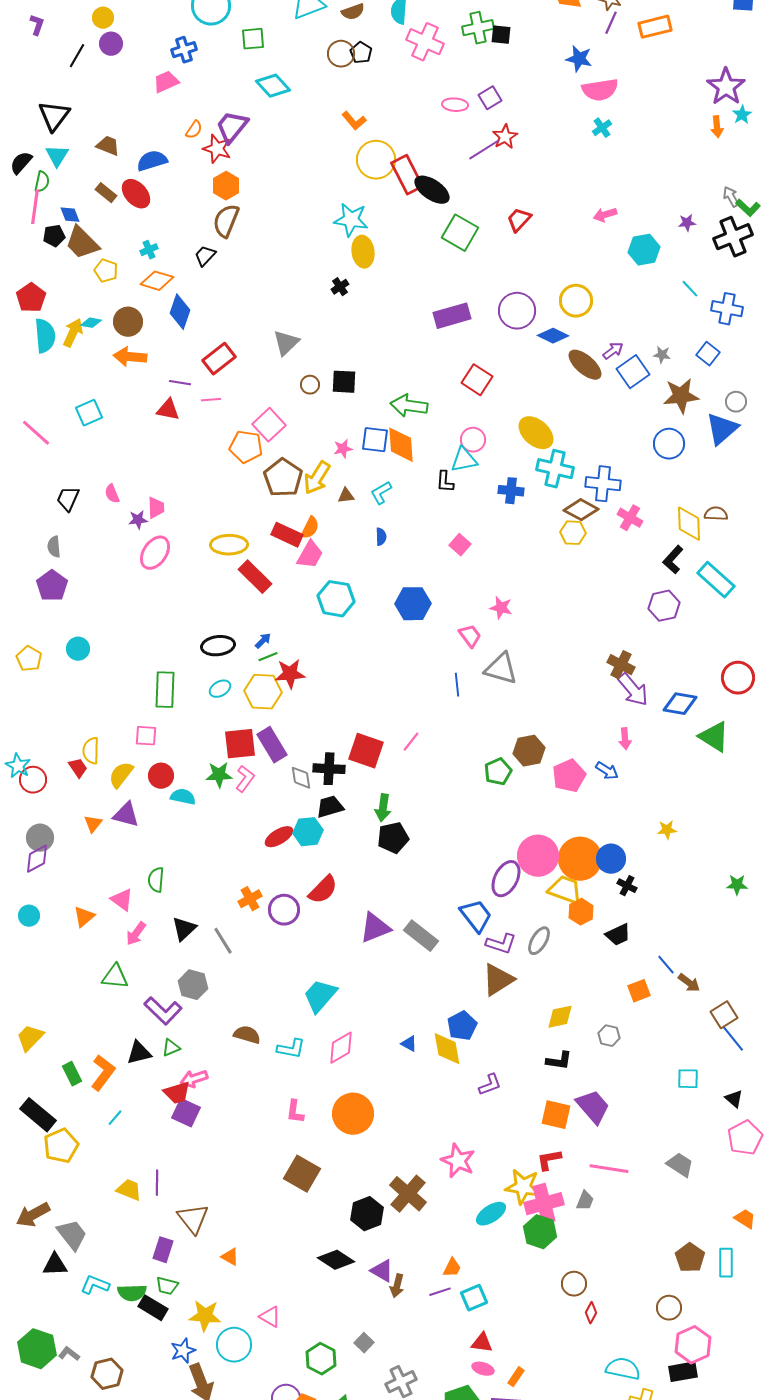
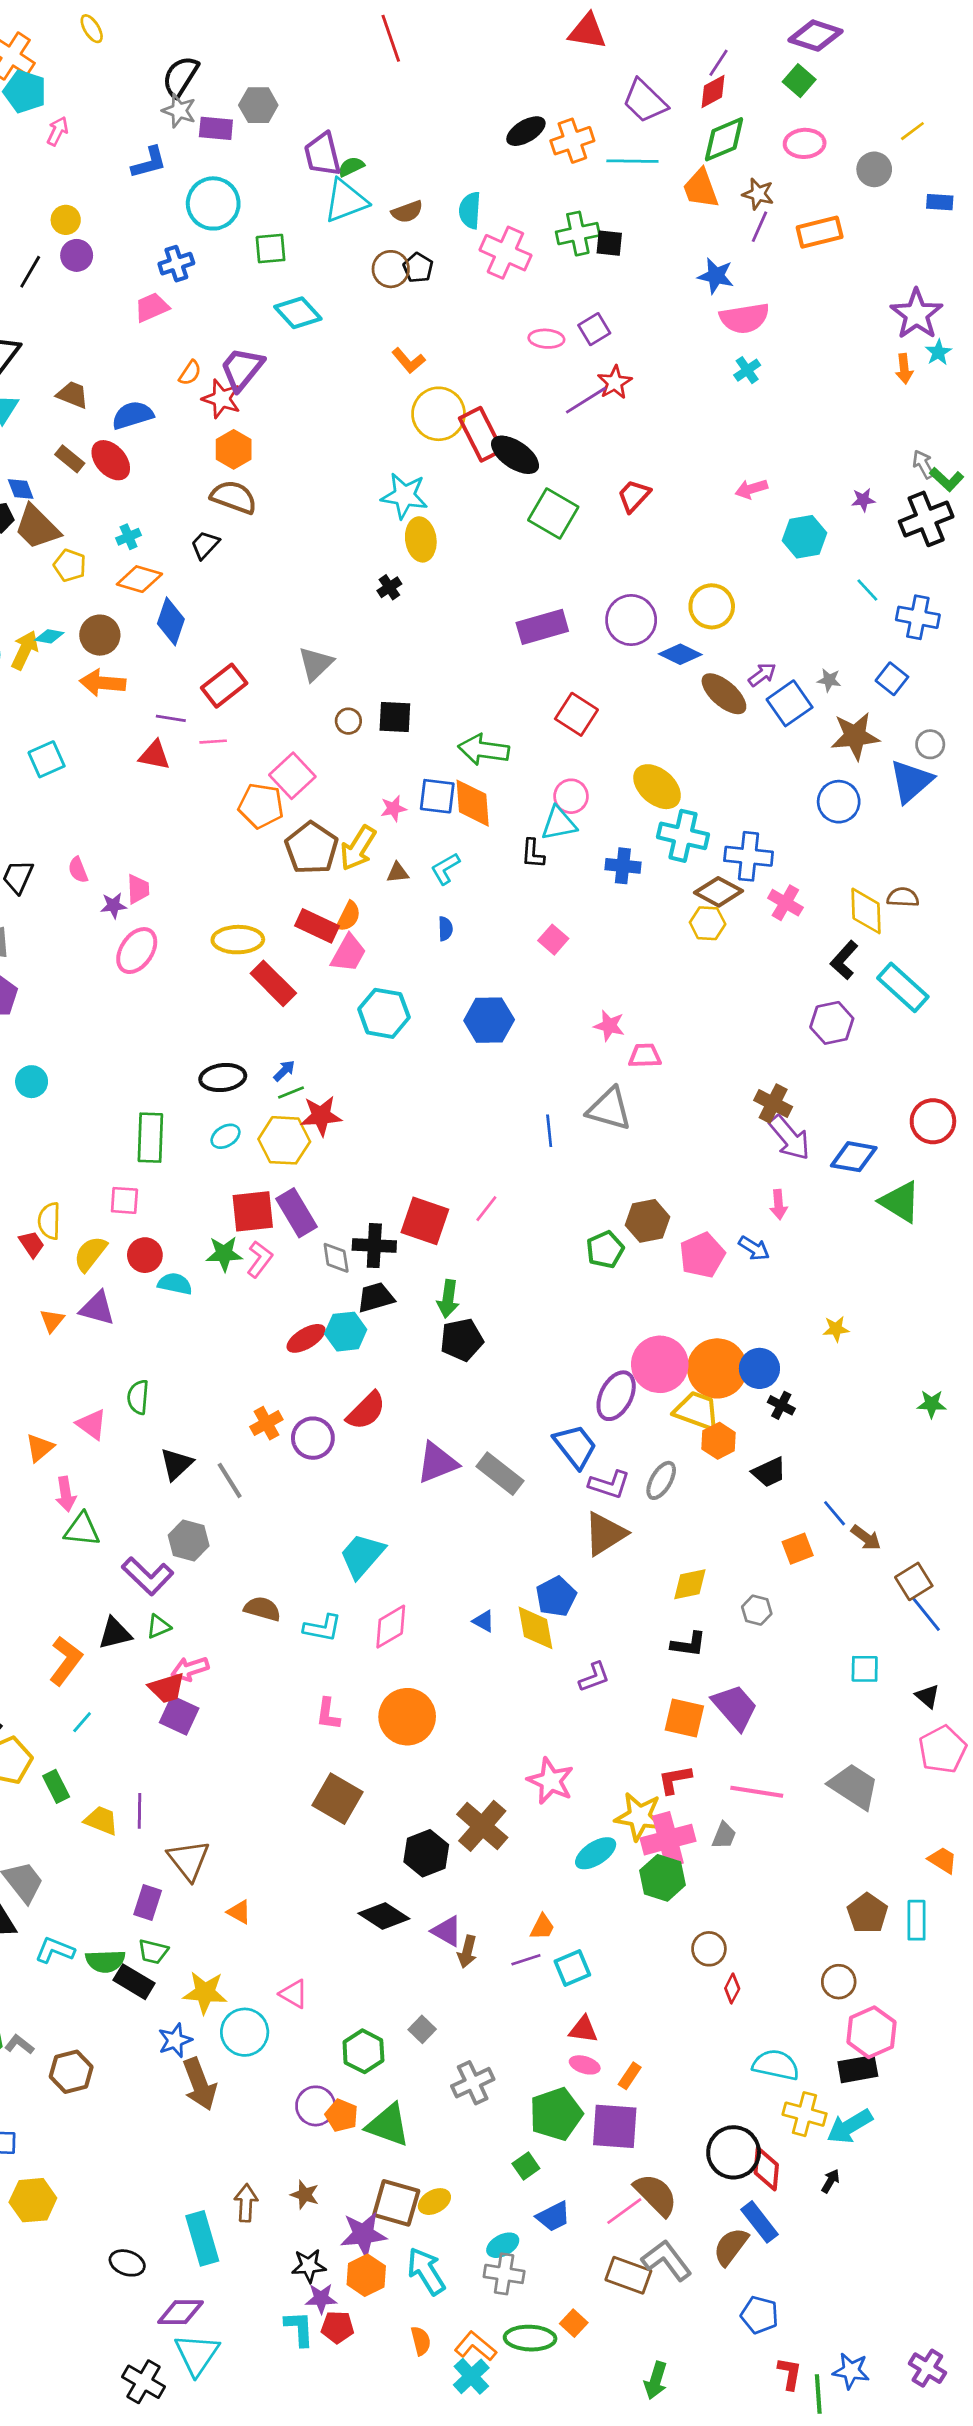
brown semicircle: (226, 221) -> (234, 497), turned 88
pink trapezoid: (470, 636) -> (645, 1056), moved, turned -55
pink arrow: (136, 934) -> (66, 1494), moved, turned -45
green rectangle: (72, 1074) -> (56, 1786), moved
gray trapezoid: (680, 1165) -> (854, 1786), size x1.4

